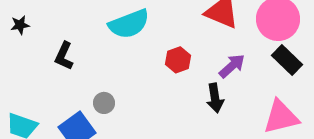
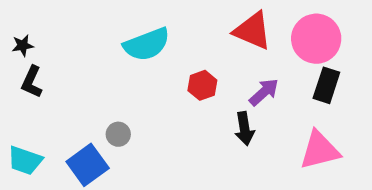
black L-shape: (64, 56) -> (32, 82), moved
black rectangle: (287, 60) -> (326, 85), turned 64

